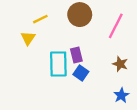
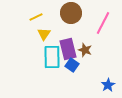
yellow triangle: (28, 38) -> (44, 34), moved
purple rectangle: (76, 55) -> (68, 49), size x1.5
brown star: (120, 64) -> (85, 50), moved

